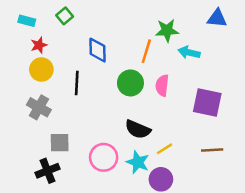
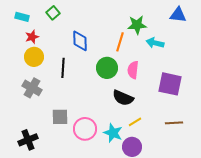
black semicircle: (138, 129) -> (123, 98), moved
gray square: (60, 143) -> (60, 117), moved
black cross: (47, 171) -> (28, 140), moved

